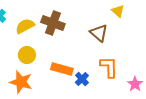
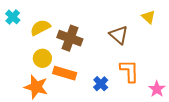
yellow triangle: (118, 11) -> (148, 17), moved
brown cross: (53, 23) -> (70, 38), moved
orange rectangle: (62, 69) -> (65, 73), moved

